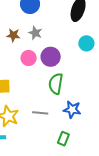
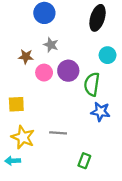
brown star: (13, 35) -> (26, 57), moved
green semicircle: (56, 84) -> (92, 84), moved
blue star: (72, 110) -> (100, 112), moved

